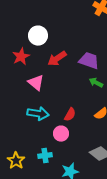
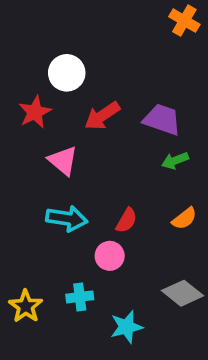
green arrow: (96, 83) -> (175, 161), turned -48

